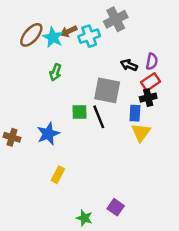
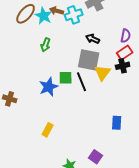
brown arrow: (69, 31) -> (57, 11), turned 40
black arrow: (129, 65) -> (93, 39), moved
blue rectangle: (135, 113) -> (117, 123), moved
yellow triangle: (141, 133) -> (103, 73), moved
blue star: (48, 134) -> (49, 87), moved

